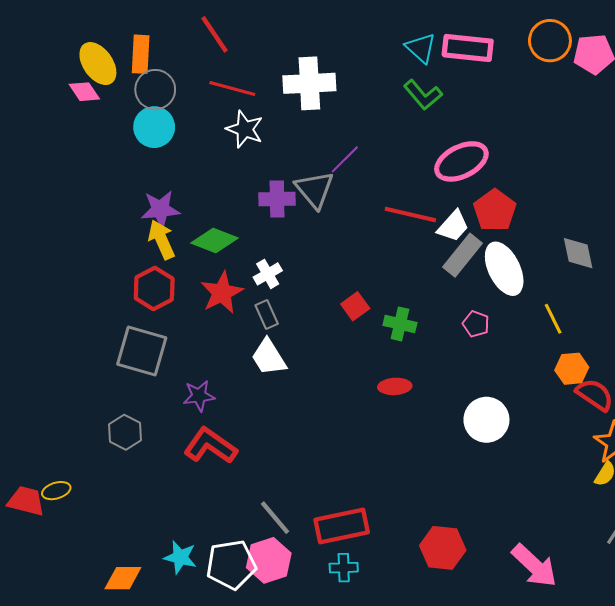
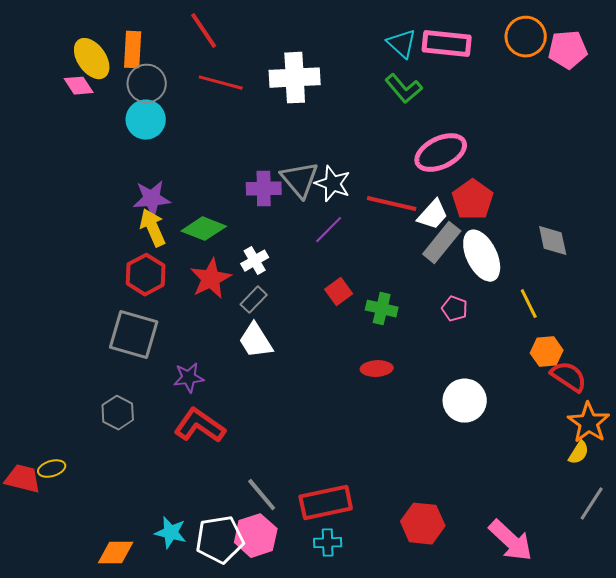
white star: (245, 129) -> (333, 184), moved
purple line: (345, 159) -> (329, 230), moved
gray rectangle: (267, 315) -> (254, 300), turned 68

